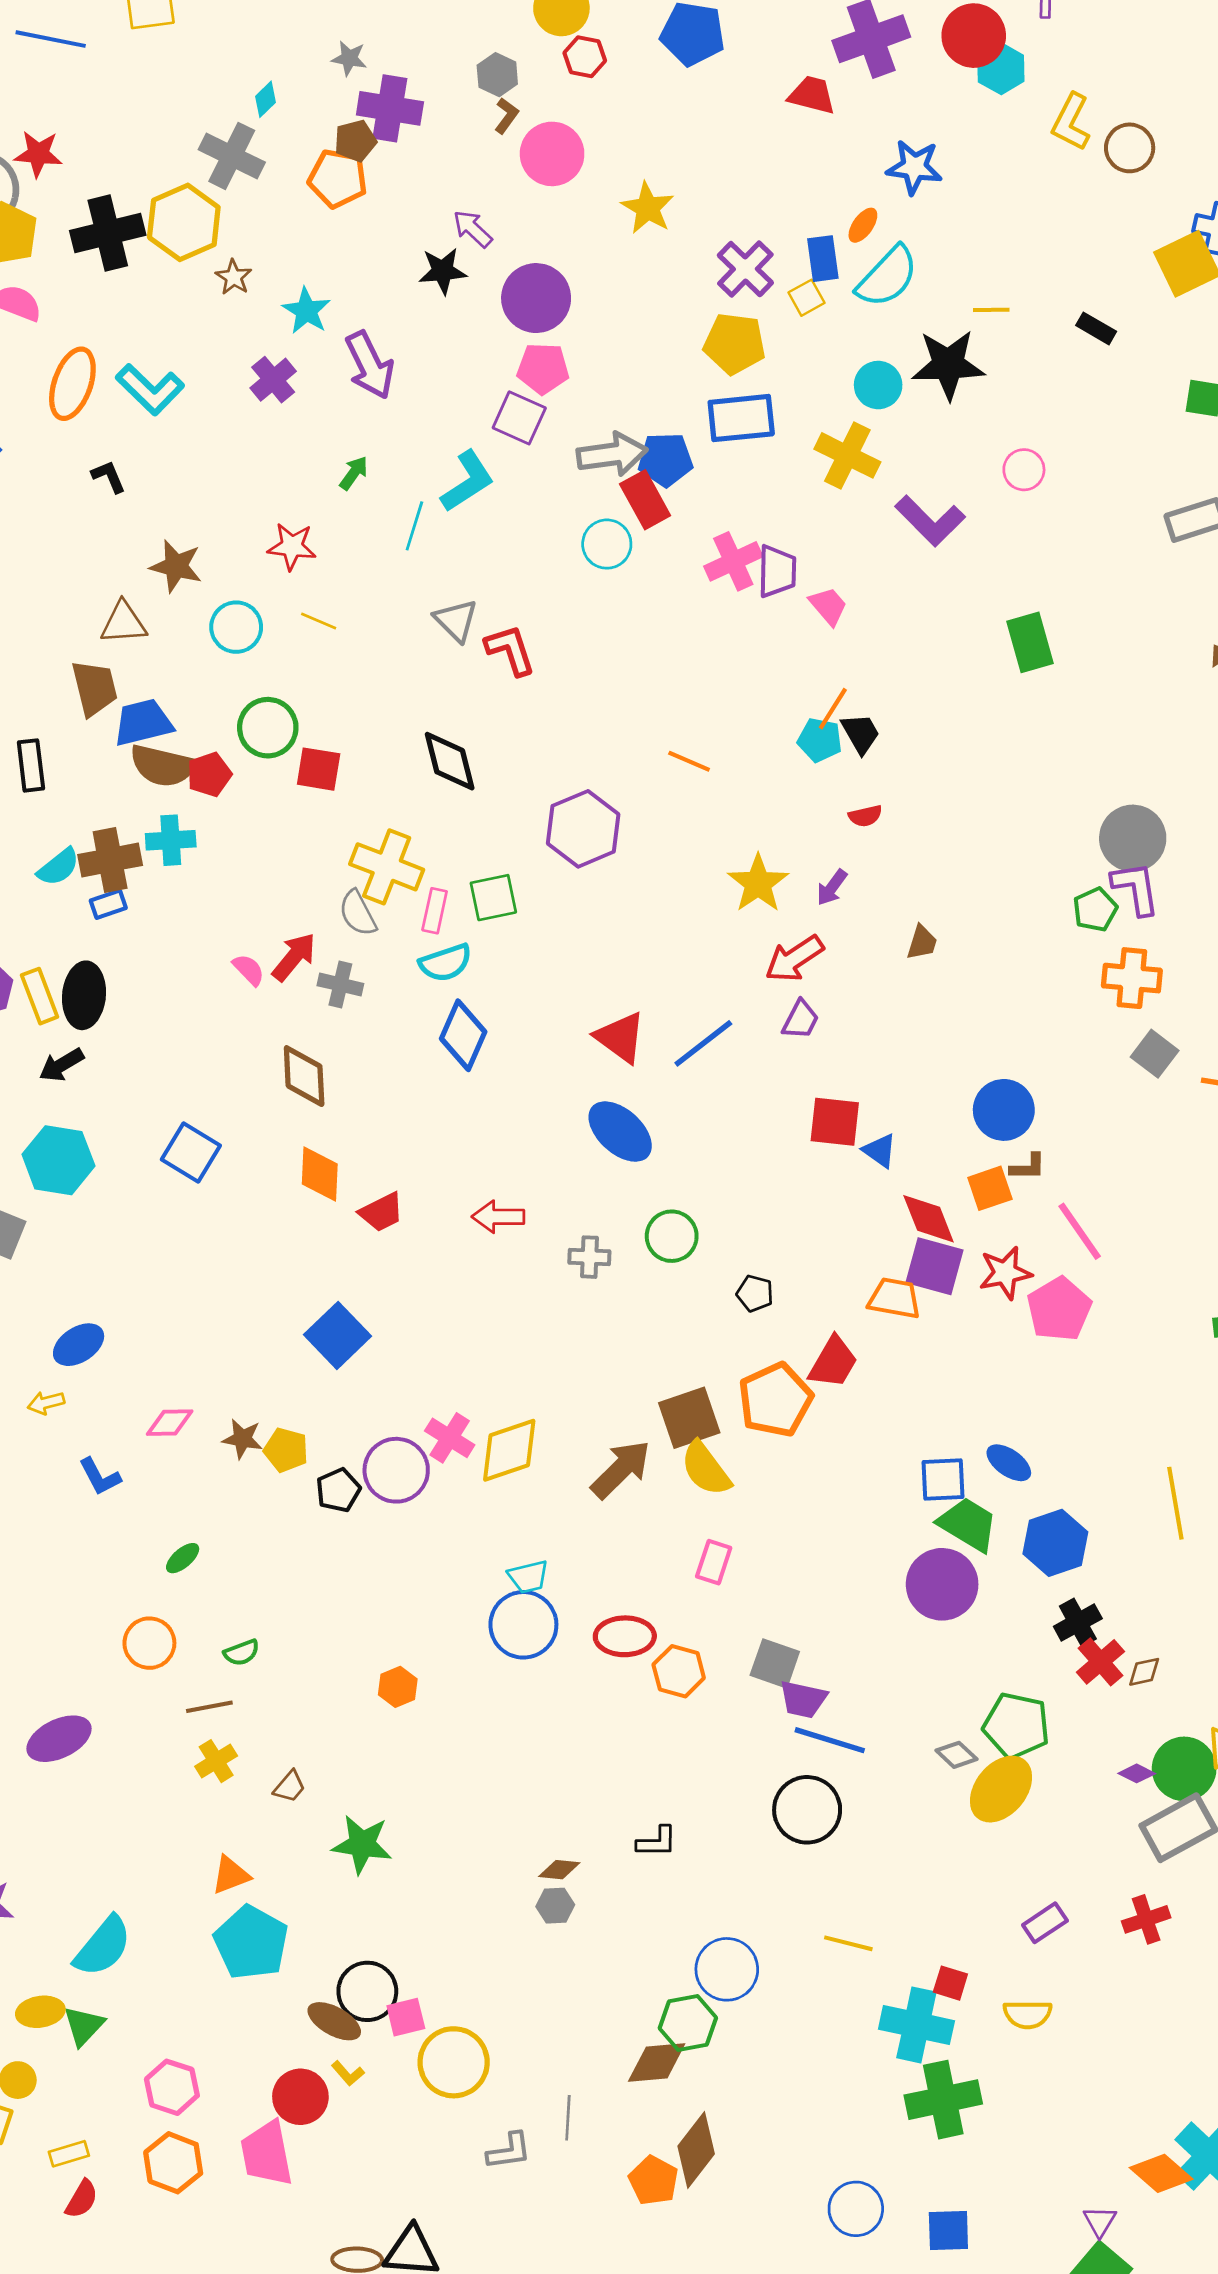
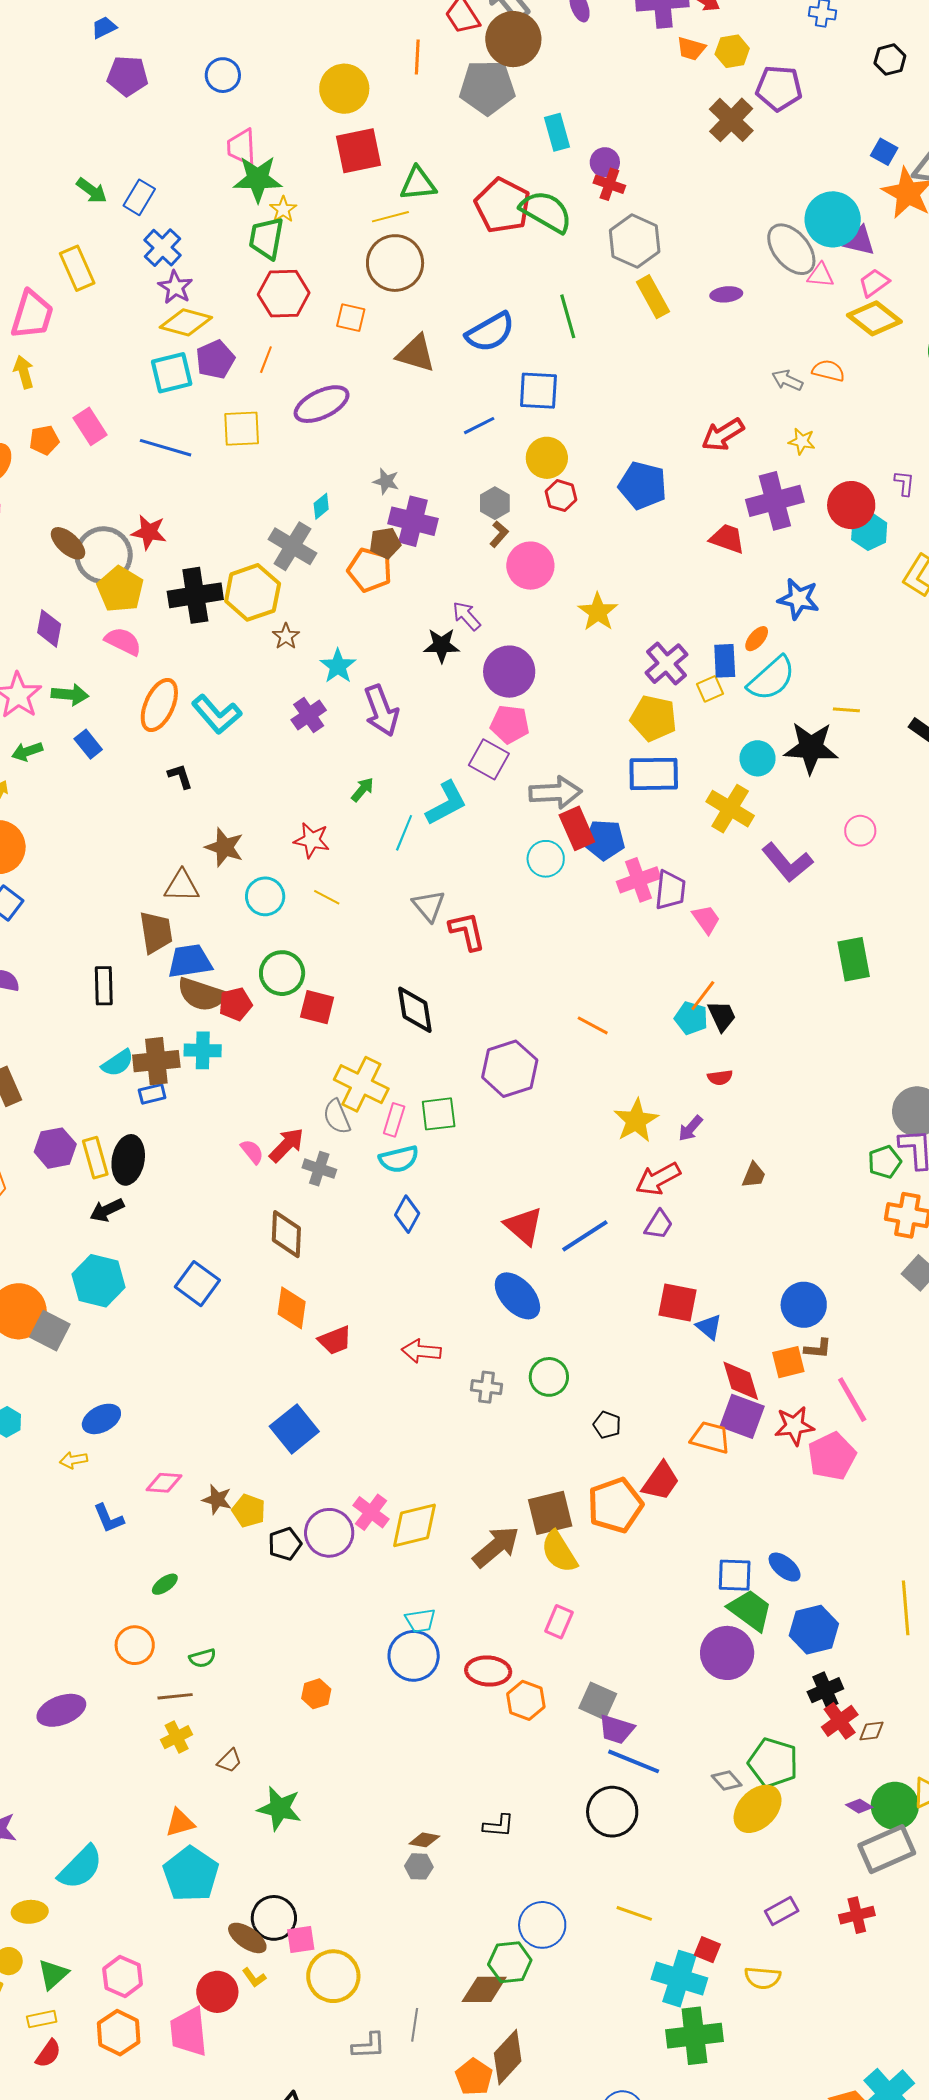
blue pentagon: (665, 460) -> (604, 840), moved
blue diamond: (463, 1035) -> (407, 1214), size x0.7
green triangle: (84, 2026) -> (53, 1974), moved

